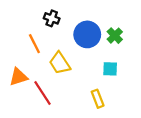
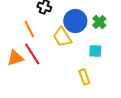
yellow trapezoid: (60, 63) -> (62, 37), moved
red line: (42, 93) -> (32, 54), moved

